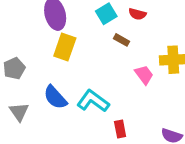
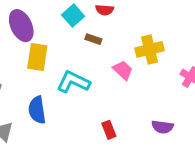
blue semicircle: (55, 97) -> (37, 110), turned 44
cyan L-shape: (93, 101) -> (73, 82), moved

